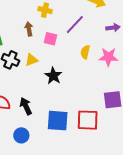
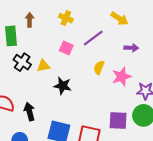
brown arrow: (29, 29) -> (30, 20), moved
pink star: (108, 57) -> (122, 77), turned -30
black star: (53, 76) -> (63, 86), turned -30

